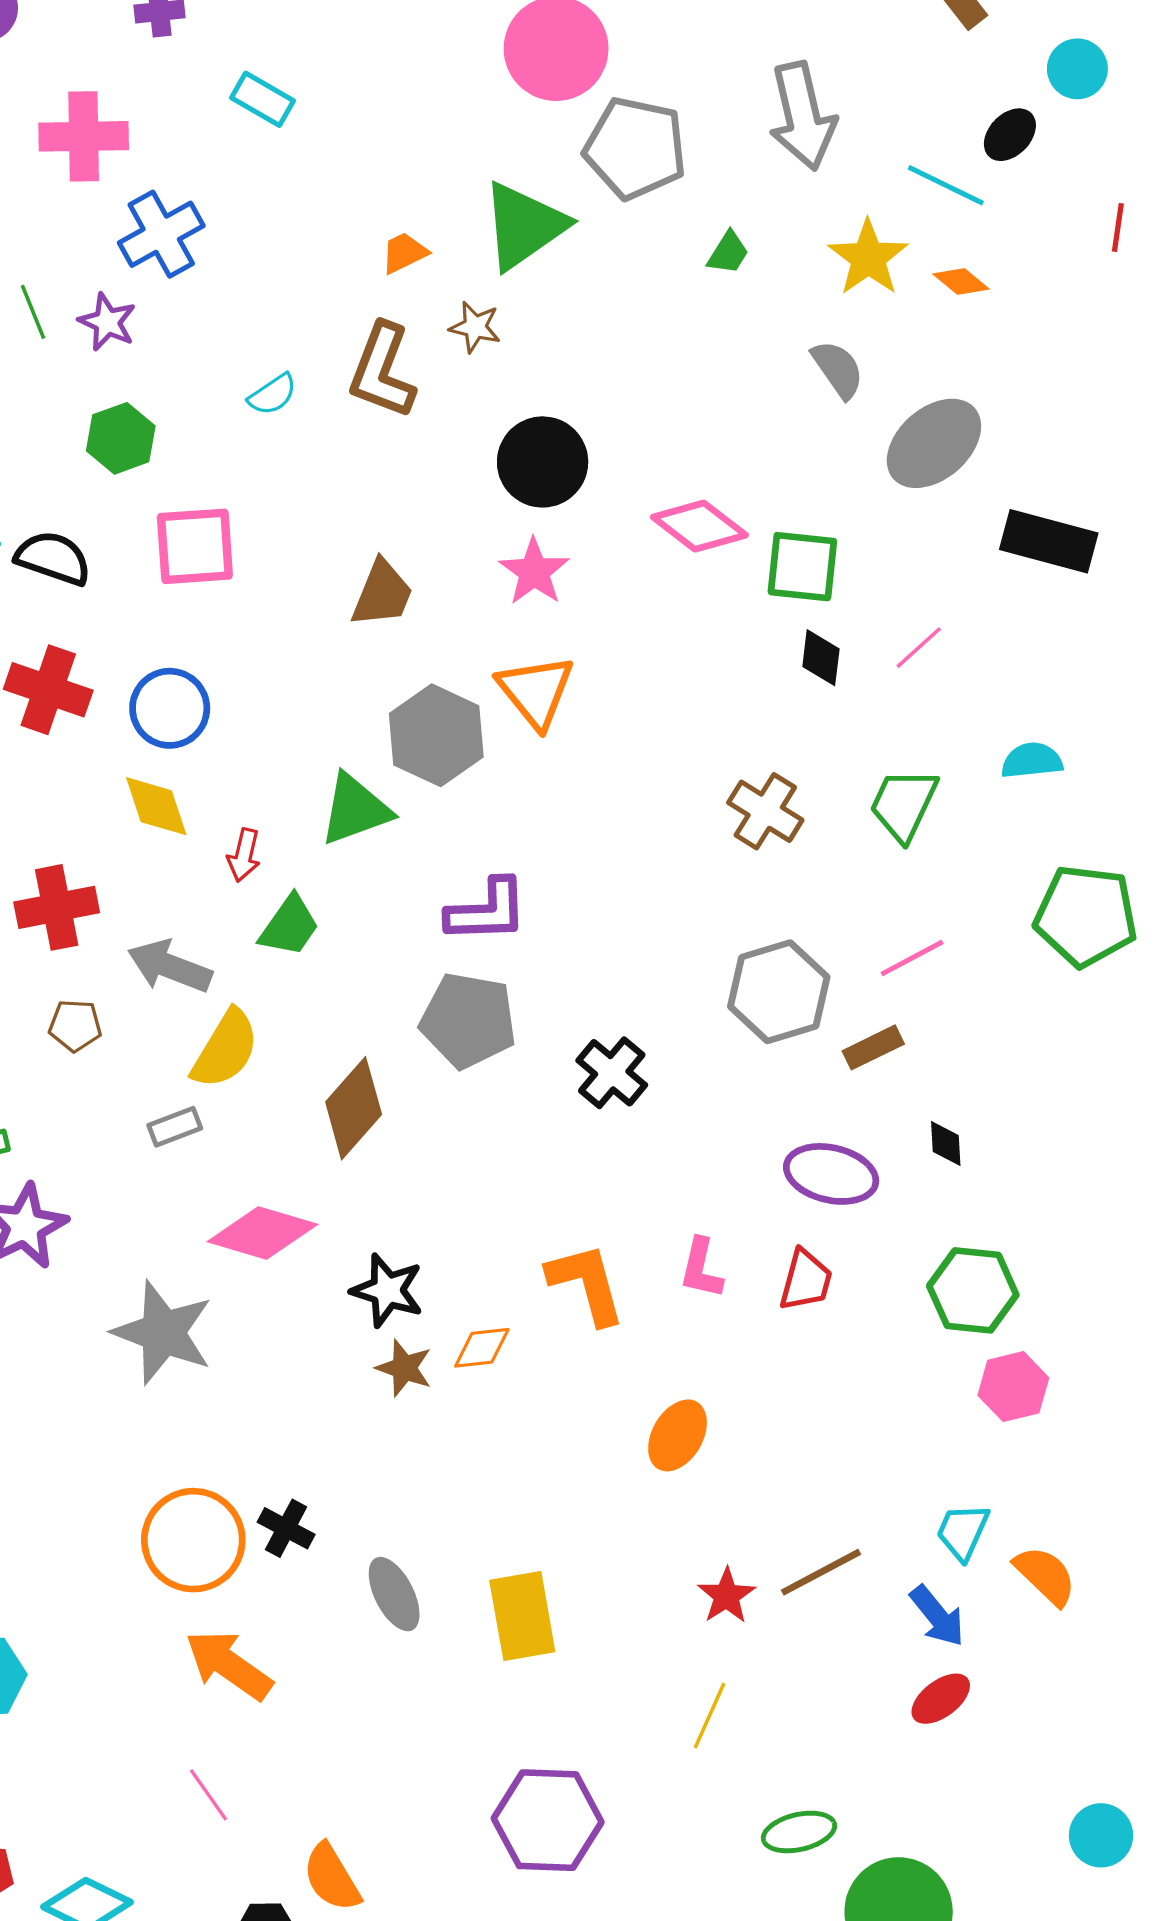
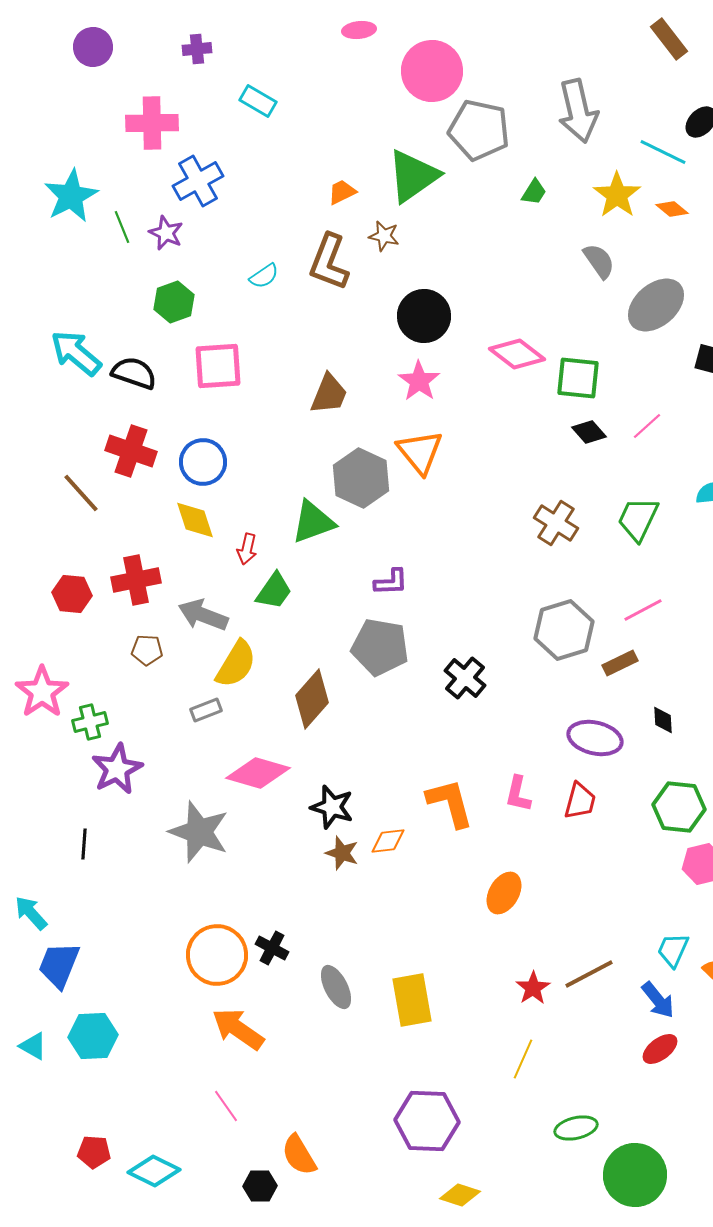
black diamond: (821, 658) -> (589, 432), turned -48
purple L-shape: (487, 911) -> (391, 582), size x0.7

